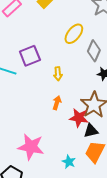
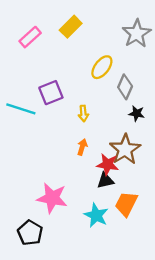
black triangle: (91, 131) -> (105, 181), moved
cyan star: (69, 162) -> (96, 215), size x1.5

